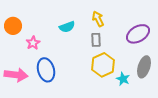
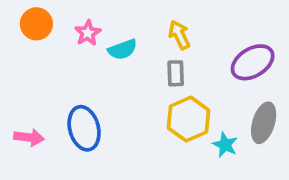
orange circle: (13, 26) -> (36, 24), moved
pink star: (33, 43) -> (88, 33), moved
pink arrow: (16, 75) -> (29, 137), size x0.7

